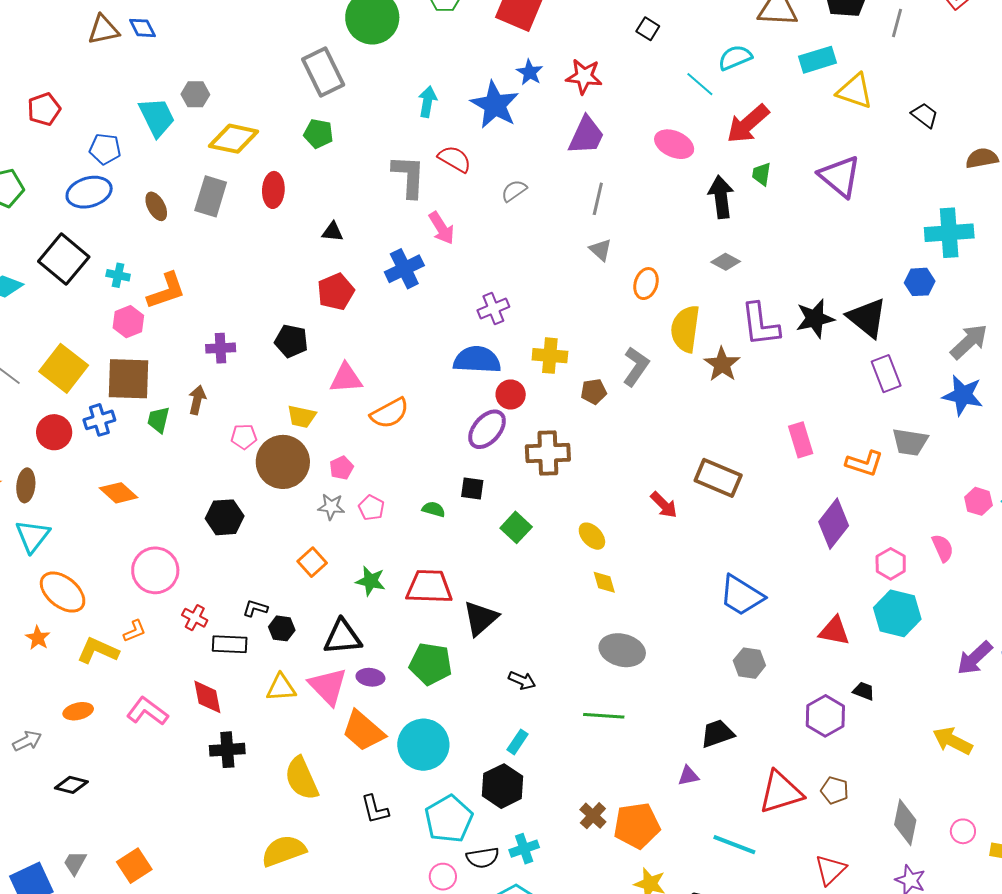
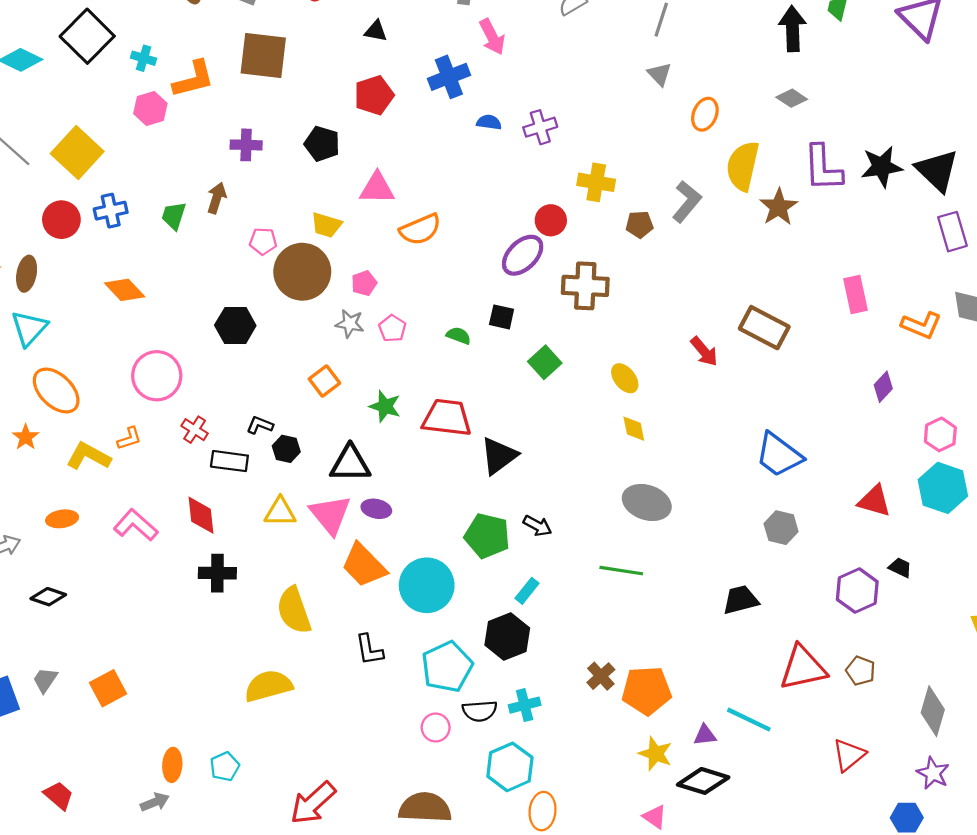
blue semicircle: (477, 360) -> (489, 122), moved, size x0.5
brown square: (128, 379) -> (263, 55), moved
purple diamond: (834, 524) -> (883, 387), size x0.6
green pentagon: (431, 664) -> (487, 536), moved
purple triangle: (688, 776) -> (705, 735), moved

